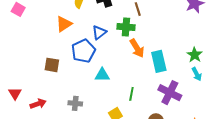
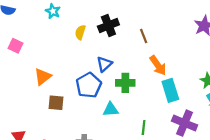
orange triangle: (64, 24) -> (43, 77), moved
green cross: (126, 27) -> (125, 83), moved
orange arrow: (137, 48) -> (158, 65), moved

